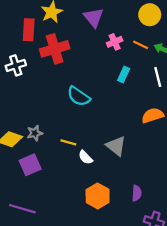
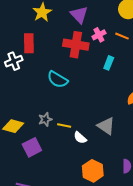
red rectangle: (29, 30) -> (29, 43), moved
red cross: (55, 49) -> (76, 45), moved, turned 30
cyan semicircle: (79, 96) -> (58, 79), moved
gray star: (35, 133) -> (45, 119), moved

